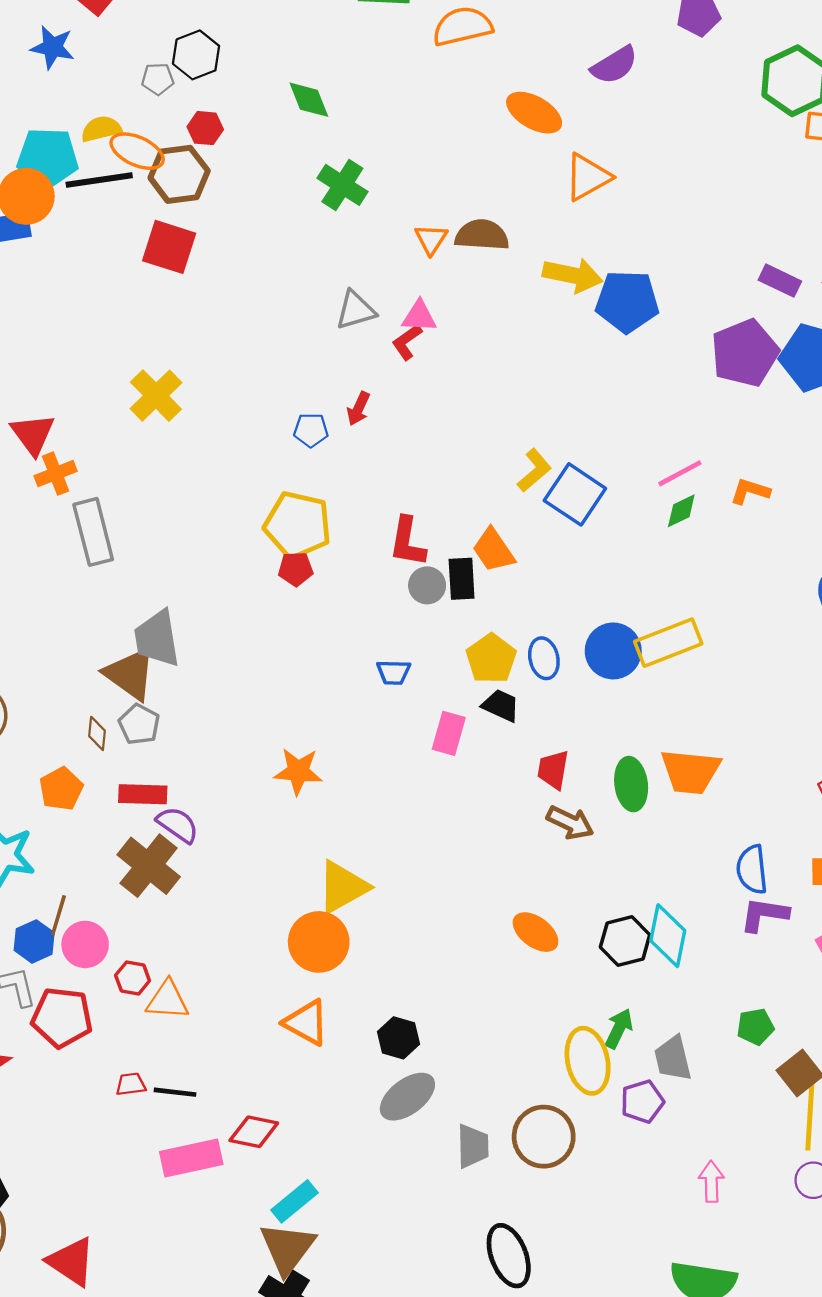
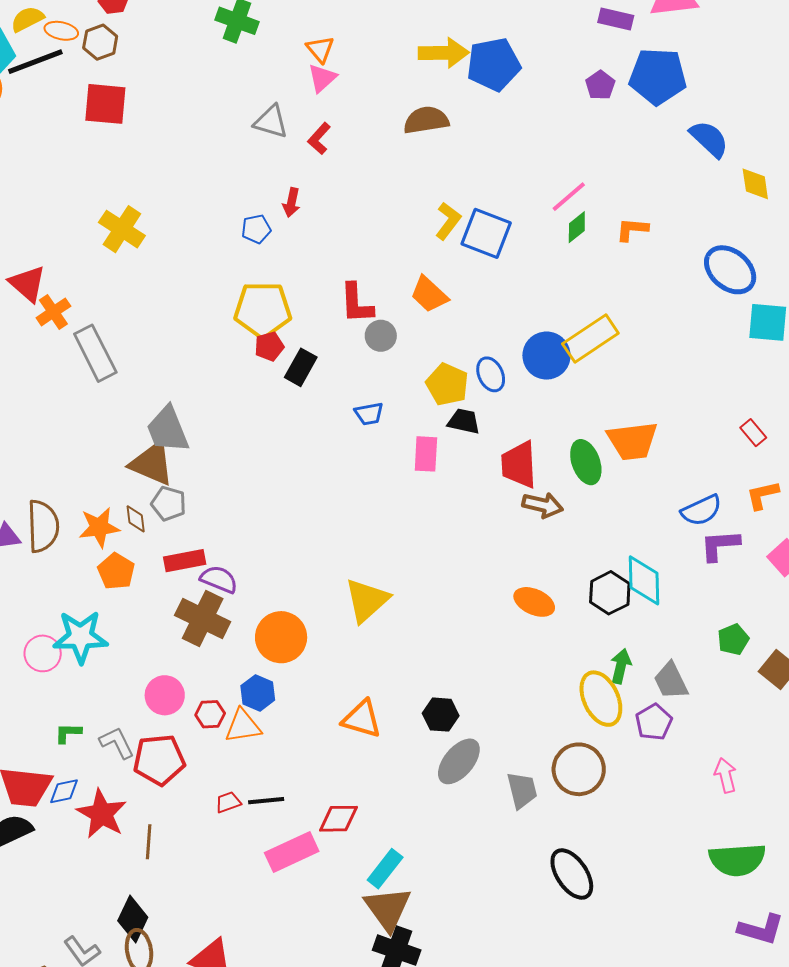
orange ellipse: (137, 151) -> (61, 31), size x0.7
brown hexagon: (179, 174) -> (100, 42), size x0.7
brown semicircle: (482, 235) -> (426, 120), moved
gray triangle: (356, 310) -> (271, 122), turned 45
pink triangle: (419, 316) -> (322, 78), moved, turned -32
purple pentagon: (745, 353) -> (600, 85), size x0.5
orange L-shape: (750, 491) -> (632, 229), moved
black rectangle: (462, 579) -> (301, 367), moved, turned 45
red trapezoid: (553, 770) -> (519, 465), size x1.4
orange star: (298, 771) -> (99, 527), moved
blue semicircle: (752, 870) -> (701, 510), turned -96
brown line: (58, 915) -> (149, 842), moved
blue hexagon: (34, 941) -> (258, 693), moved
orange circle: (319, 942) -> (281, 637), moved

